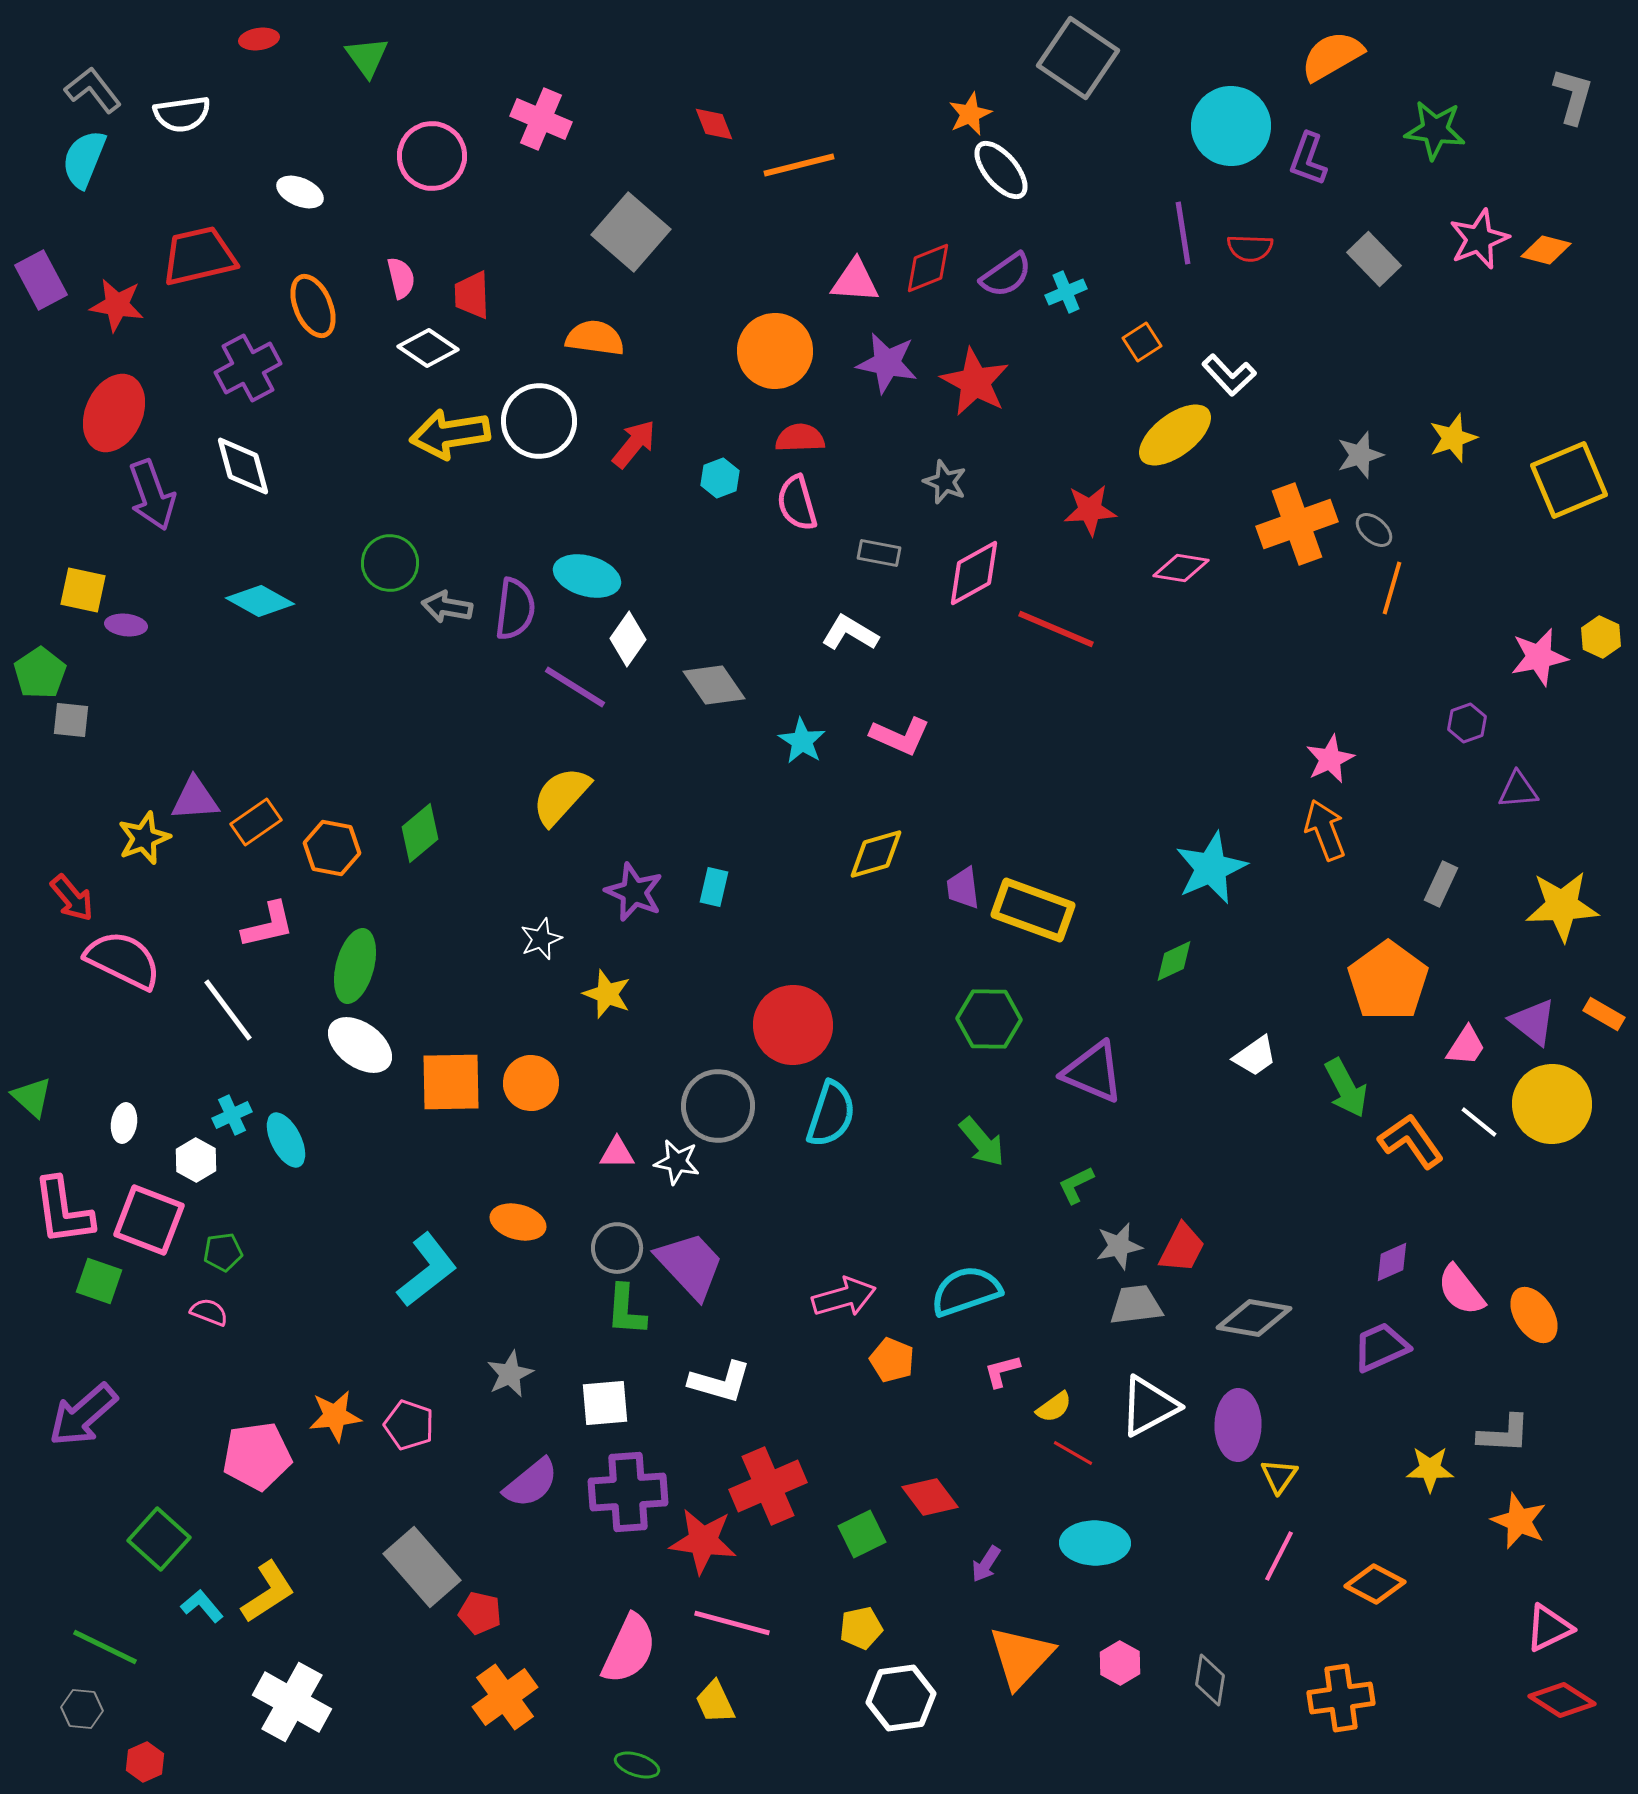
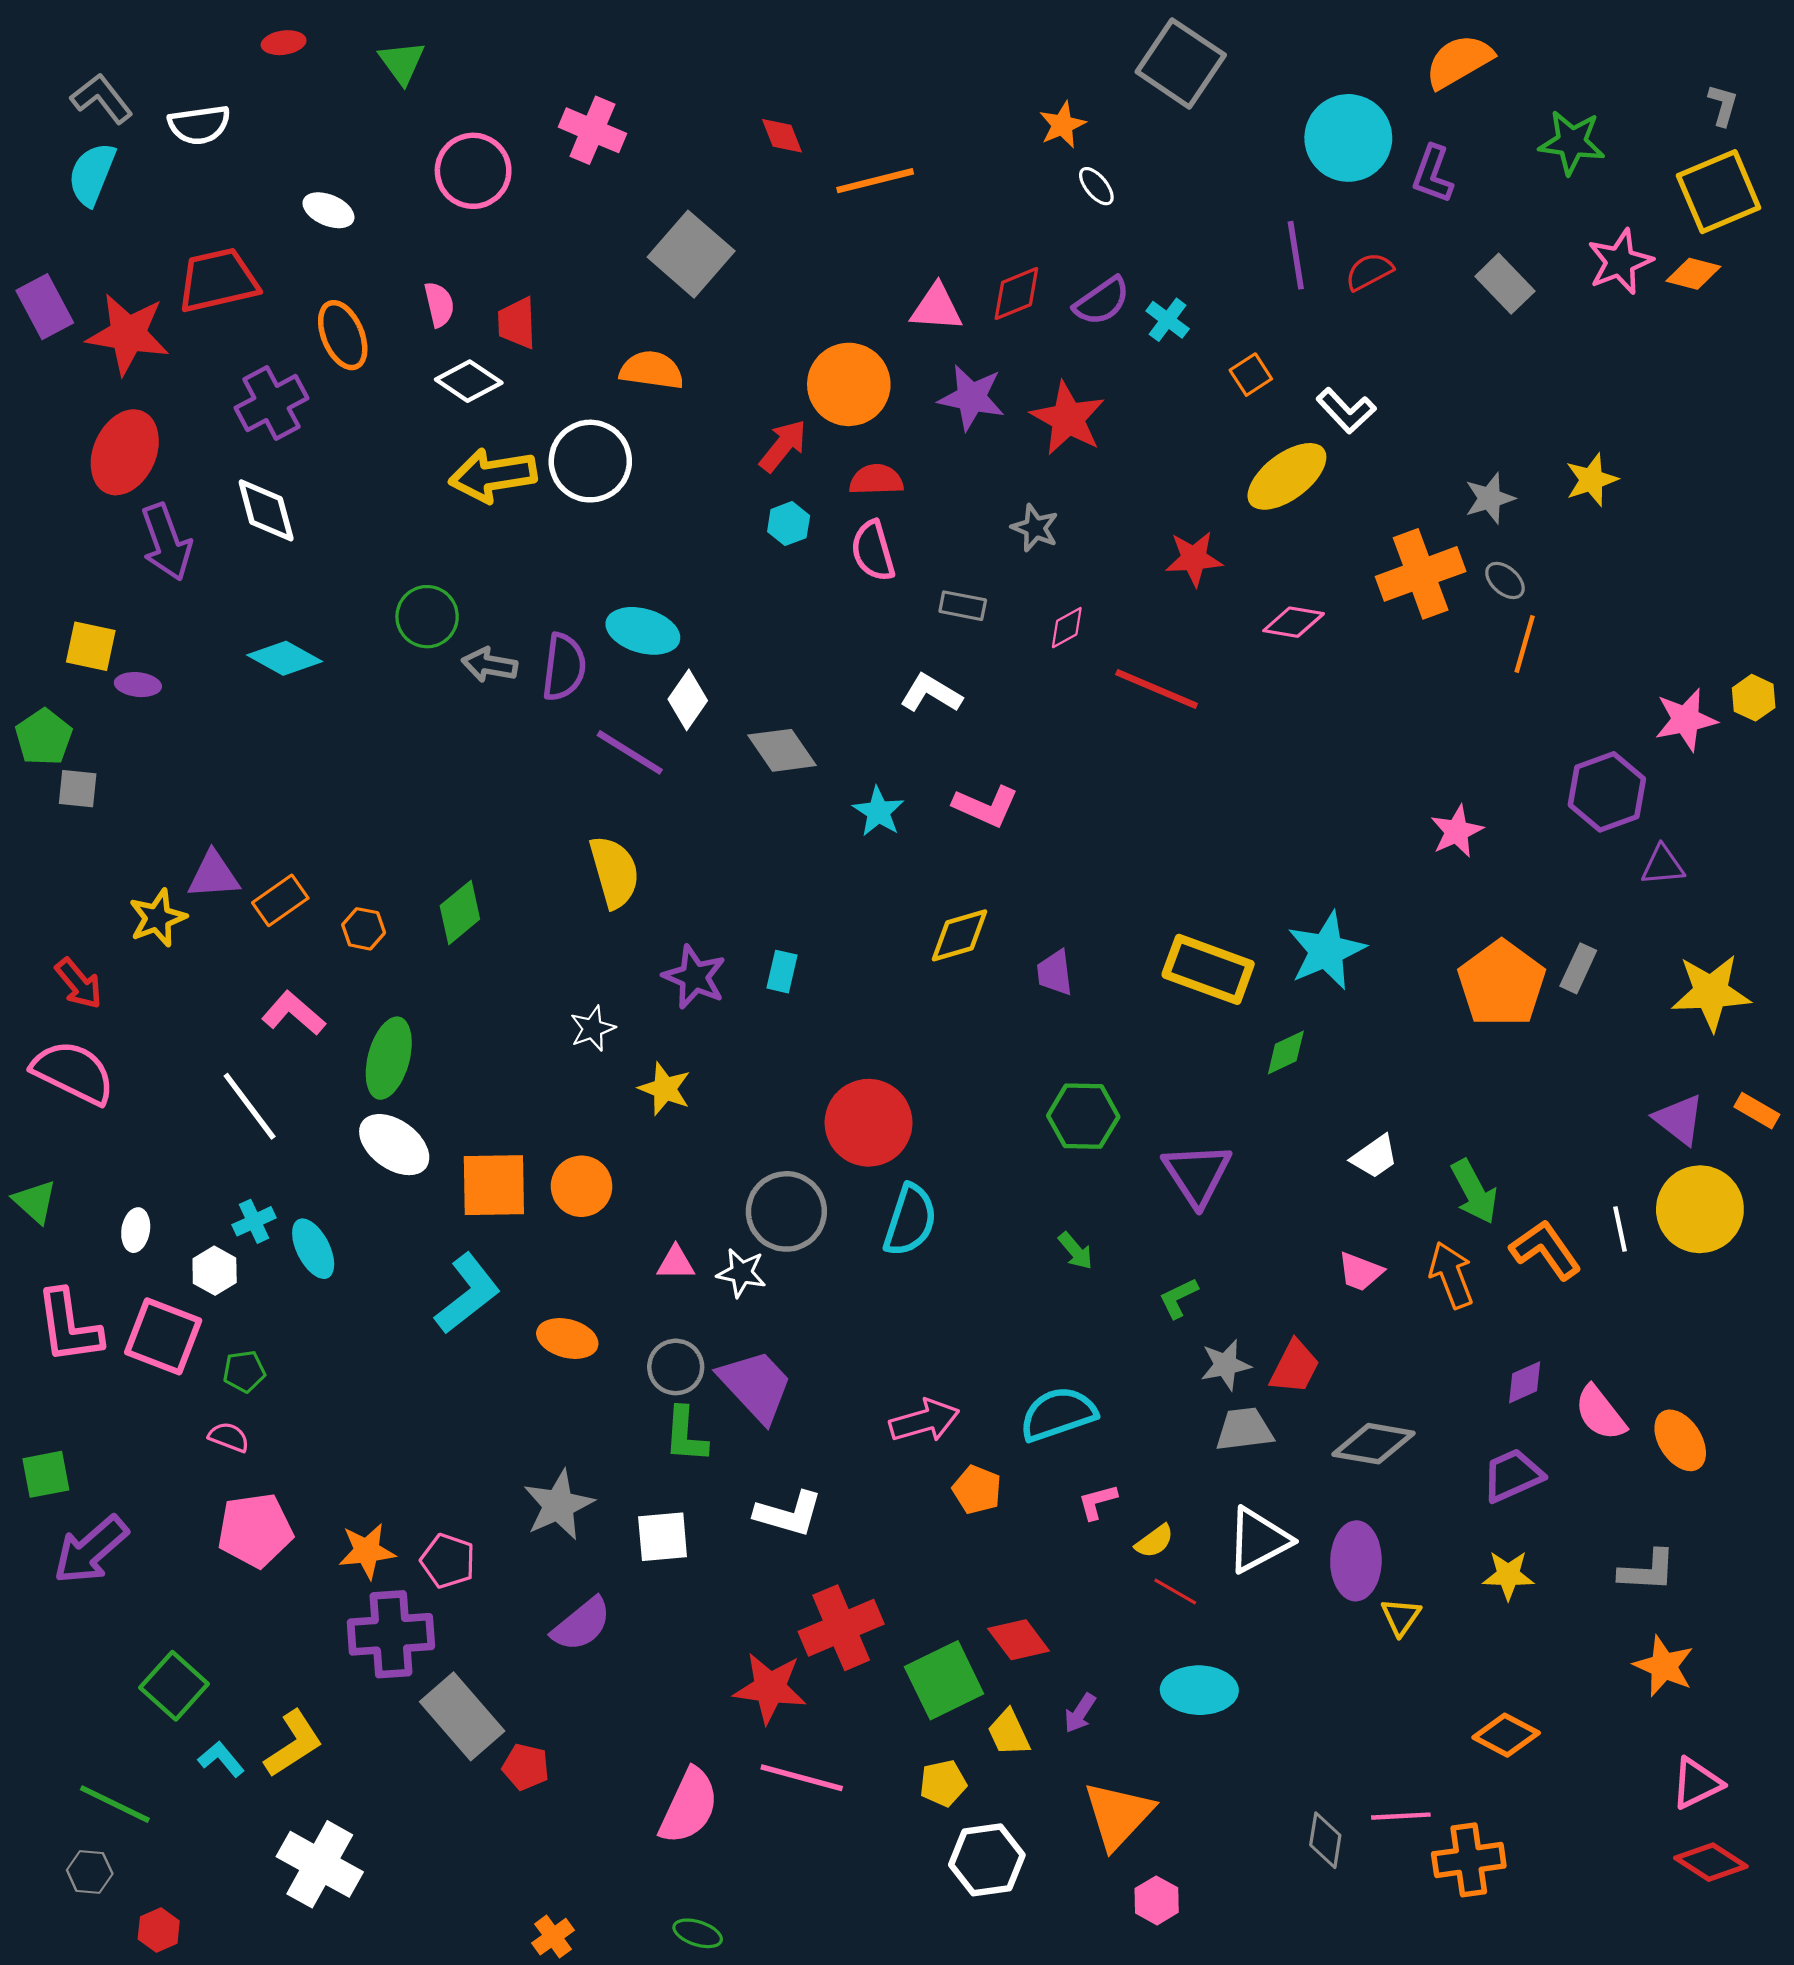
gray L-shape: (1573, 96) -> (1723, 105), size x0.7
white ellipse: (1001, 170) -> (1096, 186), size x0.6
red semicircle: (1250, 248) -> (1369, 272), turned 150
cyan cross: (1066, 292) -> (1168, 320), turned -30
red star: (117, 305) -> (128, 334), size x1.4
red arrow: (634, 444) -> (783, 446), moved
yellow square: (1569, 480) -> (1719, 192), moved
pink diamond: (974, 573) -> (1067, 628), size x0.6
purple hexagon: (1467, 723) -> (1607, 792), size x1.8
yellow semicircle: (561, 796) -> (614, 872), turned 122
orange arrow: (1325, 830) -> (1451, 1275), moved
orange hexagon: (332, 848) -> (364, 929), size x0.7
yellow rectangle: (1033, 910) -> (1208, 969), moved
pink L-shape: (268, 925) -> (293, 1013), turned -126
pink semicircle: (123, 960) -> (73, 1072), moved
orange pentagon: (1388, 981) -> (1502, 984), moved
pink trapezoid: (1466, 1046) -> (1360, 1272), moved, turned 78
purple triangle: (1093, 1072) -> (1197, 1174), turned 34
white line: (1479, 1122) -> (1620, 1229), turned 39
green arrow: (982, 1142) -> (1076, 1251), size x0.7
cyan L-shape: (427, 1270) -> (468, 1294), moved
green square: (99, 1281) -> (46, 1474), moved, turned -30
gray star: (510, 1374) -> (559, 1505), size x1.4
pink pentagon: (257, 1456) -> (255, 1530), moved
yellow star: (1430, 1469) -> (1508, 1575), moved
purple cross: (628, 1492) -> (391, 1634), moved
green square: (862, 1534) -> (944, 1680), size x1.5
pink line: (1279, 1556) -> (1401, 1816), moved, turned 60
pink hexagon: (1120, 1663) -> (1157, 1900), moved
orange cross: (505, 1697) -> (553, 1937), moved, size x0.6
yellow trapezoid: (715, 1702) -> (1009, 1733), moved

